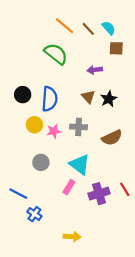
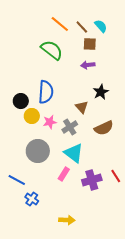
brown square: (116, 48) -> (90, 44), moved
black circle: (23, 95) -> (21, 101), moved
brown triangle: (88, 97) -> (82, 107), moved
gray cross: (79, 127) -> (70, 127), moved, turned -35
gray circle: (41, 162) -> (38, 151), size x1.5

